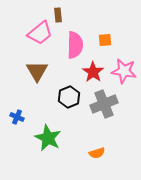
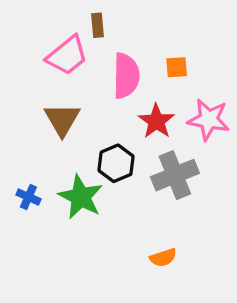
green star: (48, 138) -> (81, 197), moved

